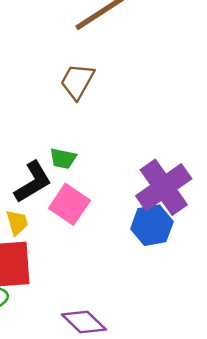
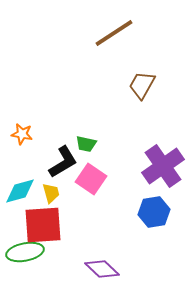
brown trapezoid: (77, 81) -> (142, 85), moved
blue hexagon: (152, 225) -> (154, 212), moved

